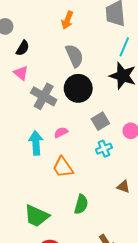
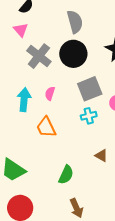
gray square: (100, 121) -> (90, 89), size x1.4
pink semicircle: (61, 132) -> (50, 93), turned -56
green semicircle: (81, 204) -> (66, 175), moved

